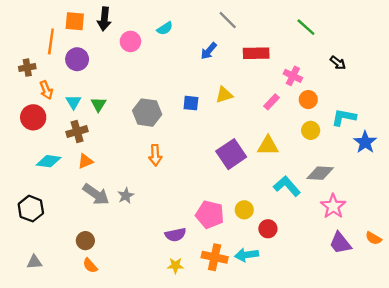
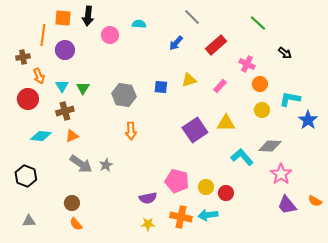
cyan semicircle: (165, 28) -> (139, 24), turned -144
red rectangle: (256, 53) -> (216, 45), turned -40
pink rectangle: (272, 102) -> (220, 86), moved
yellow circle: (244, 210) -> (206, 187), moved

